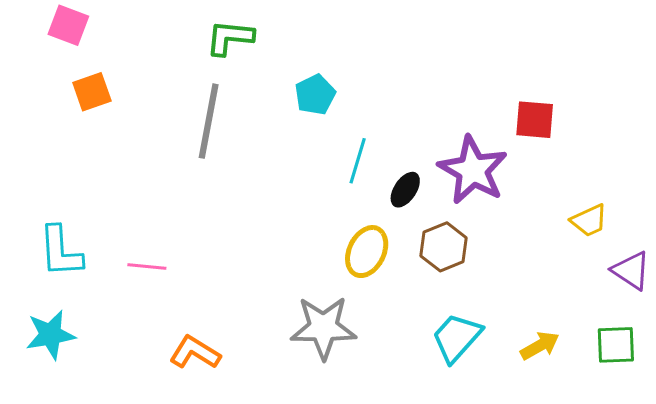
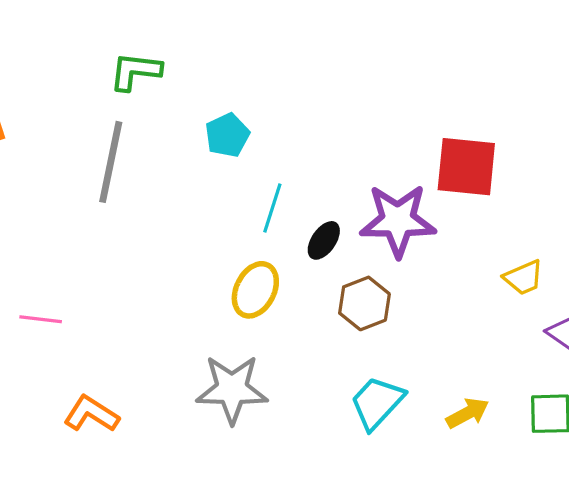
red square: (535, 120) -> (466, 167), size x1.4
purple star: (473, 170) -> (398, 220), turned -30
yellow ellipse: (367, 252) -> (255, 290), moved

